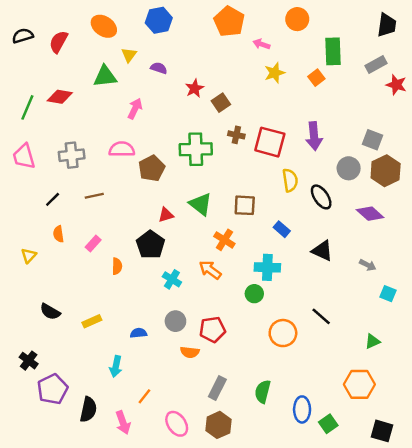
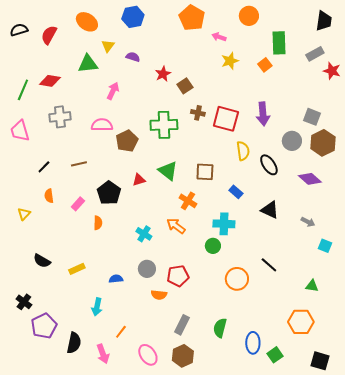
gray cross: (72, 155) -> (60, 117), moved
black pentagon: (150, 245) -> (109, 193), moved
green triangle: (372, 341) -> (312, 286), turned 32

